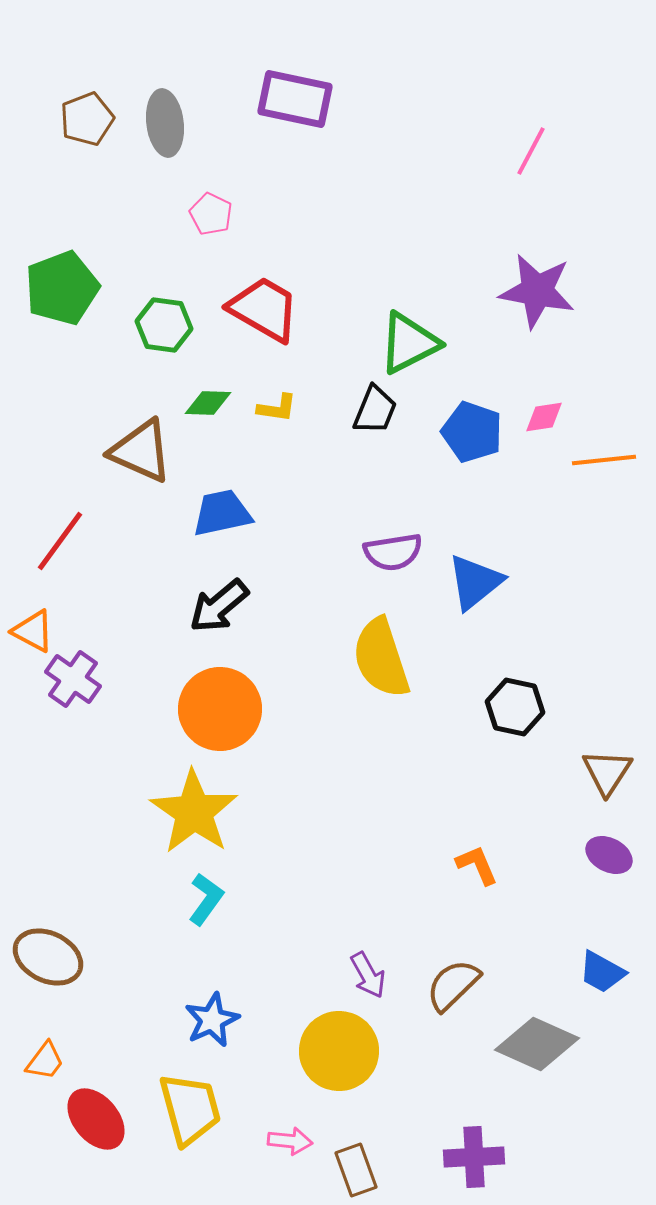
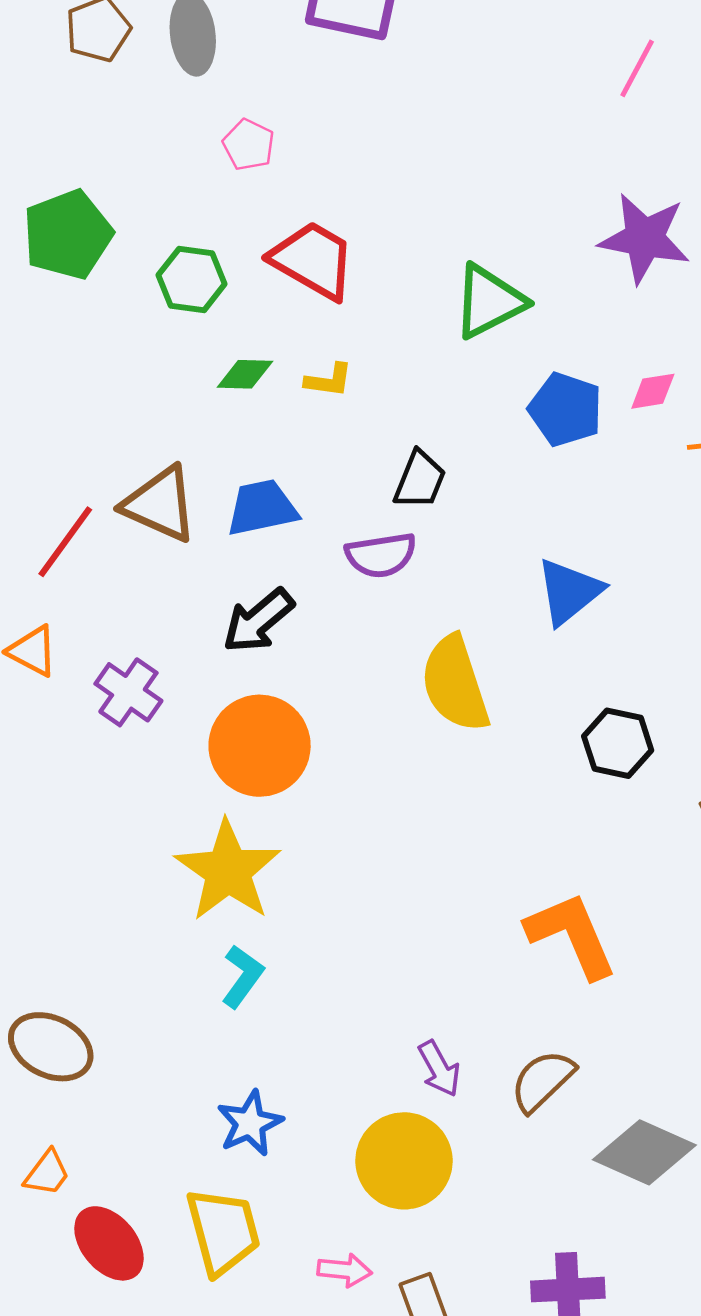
black trapezoid: (375, 410) -> (420, 480), moved
brown triangle: (141, 451) -> (160, 504), moved
purple semicircle: (393, 552) -> (381, 555), moved
purple cross: (73, 679) -> (128, 692), moved
orange L-shape: (477, 865) -> (572, 935), size x1.8

